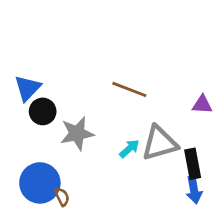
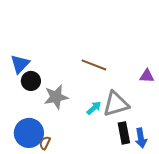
black rectangle: (193, 164) -> (124, 133), moved
brown semicircle: (62, 197) -> (45, 143), turned -128

